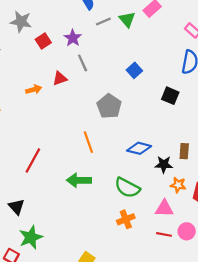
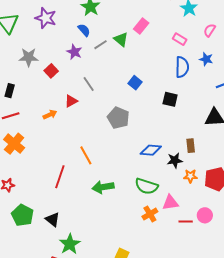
purple star: (73, 38) -> (74, 52), moved
orange line: (88, 142) -> (86, 155), moved
pink triangle: (164, 208) -> (170, 203), moved

